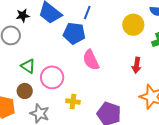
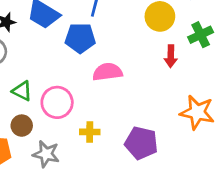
pink semicircle: (91, 60) -> (107, 72), turned 115
red arrow: (137, 65) -> (171, 56), moved

